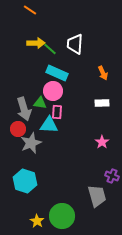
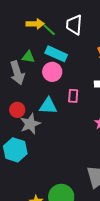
green triangle: (40, 103) -> (28, 57), moved
gray arrow: (24, 109) -> (17, 73), moved
pink rectangle: (57, 112) -> (73, 96), moved
cyan hexagon: (25, 181) -> (15, 150), moved

